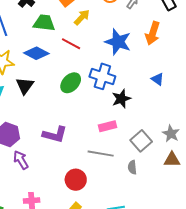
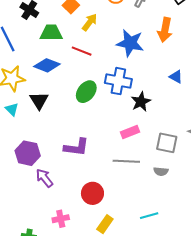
gray square: (141, 141) -> (167, 143), turned -30
gray semicircle: (132, 167) -> (161, 171), turned -72
red circle: (76, 180) -> (92, 193), moved

